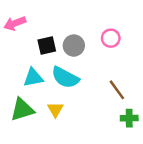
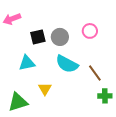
cyan semicircle: (65, 78) -> (67, 64), moved
green triangle: (22, 109) -> (18, 102), moved

